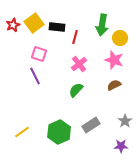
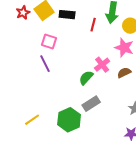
red line: (75, 37) -> (93, 25), moved
pink cross: (79, 64) -> (102, 65), moved
gray rectangle: (91, 125) -> (91, 104), moved

